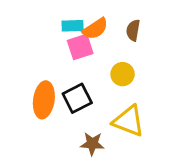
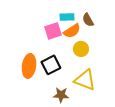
cyan rectangle: (73, 26) -> (67, 17), moved
orange semicircle: (95, 29) -> (72, 31), moved
brown semicircle: (133, 30) -> (88, 20), turned -40

